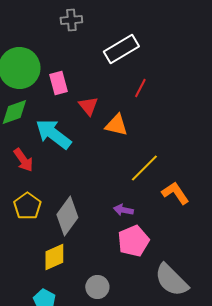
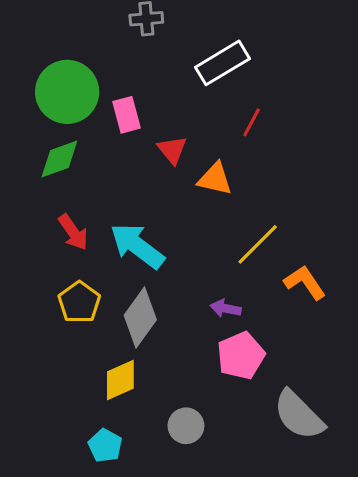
cyan arrow: (53, 134) -> (137, 246), moved

